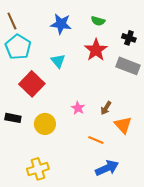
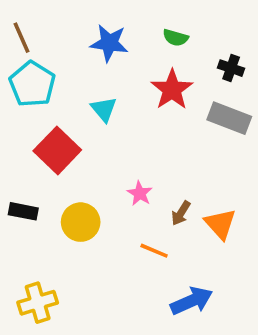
brown arrow: (106, 108) -> (181, 213), moved
orange line: (96, 140) -> (154, 251), moved
yellow cross: (38, 169) -> (38, 303), moved

